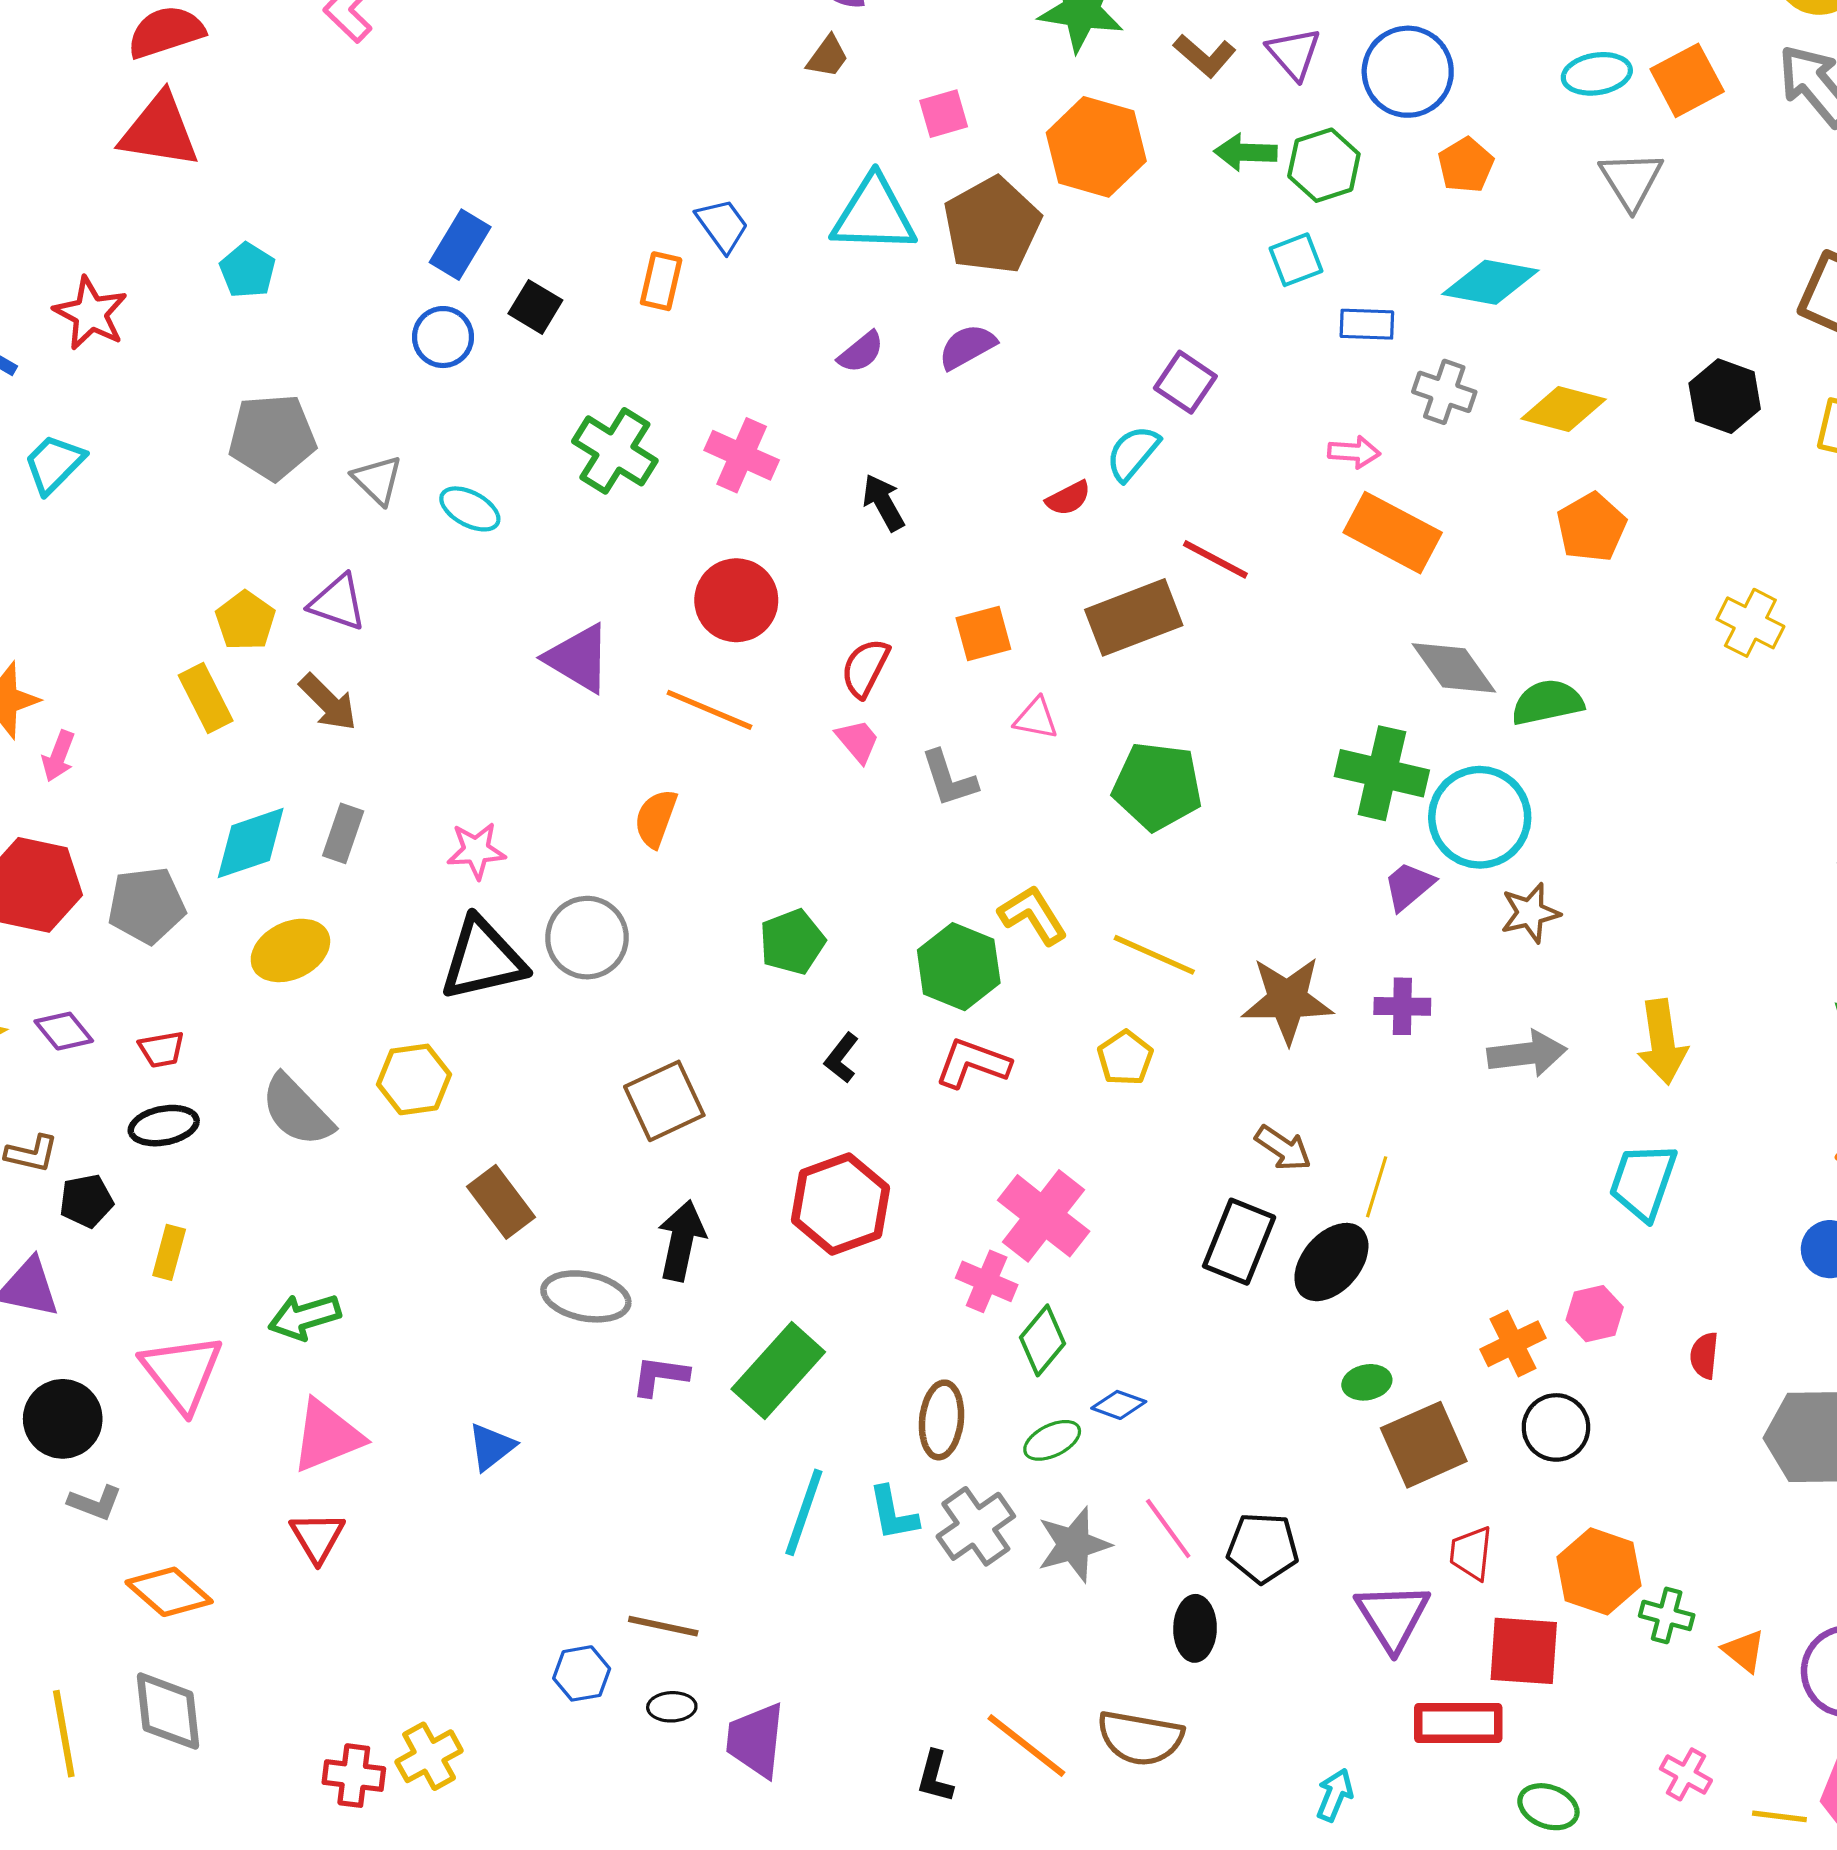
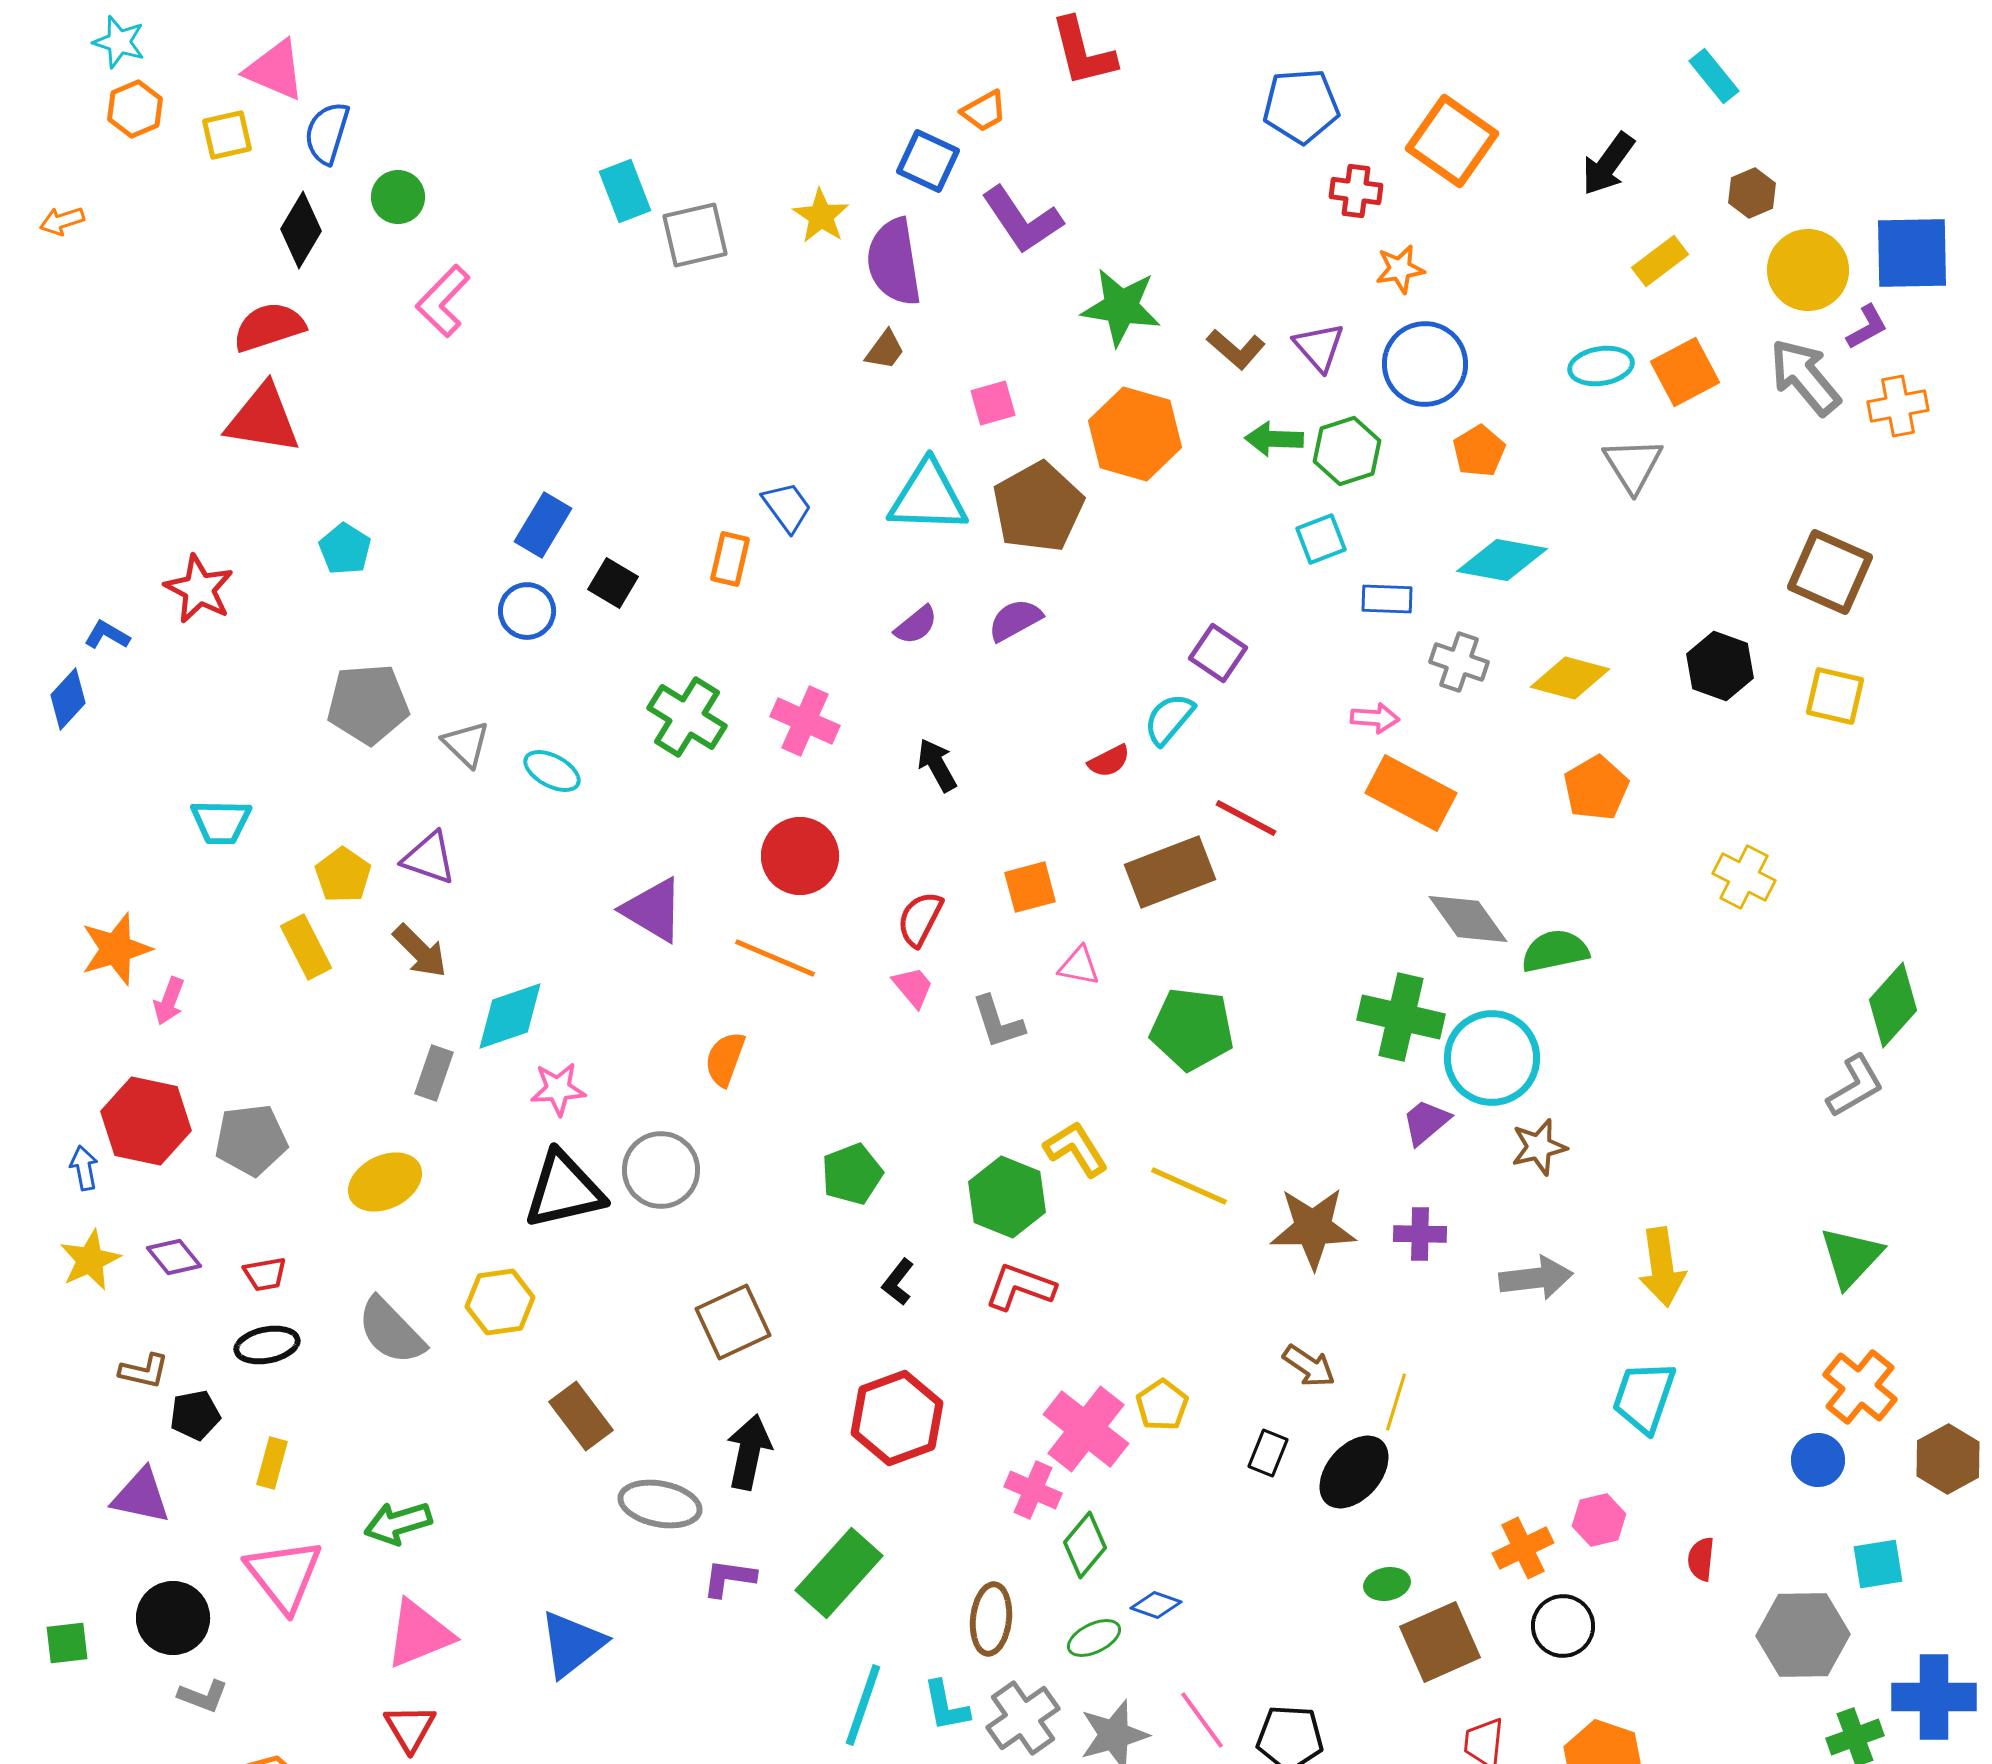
cyan trapezoid: (54, 464) -> (221, 822), moved, turned -134
cyan diamond: (251, 843) -> (510, 1016), moved
yellow pentagon: (1125, 1058) -> (1162, 1405), moved
black rectangle: (1239, 1242) -> (1268, 1453), size x0.6
blue triangle: (491, 1447) -> (572, 1644), size x1.5

